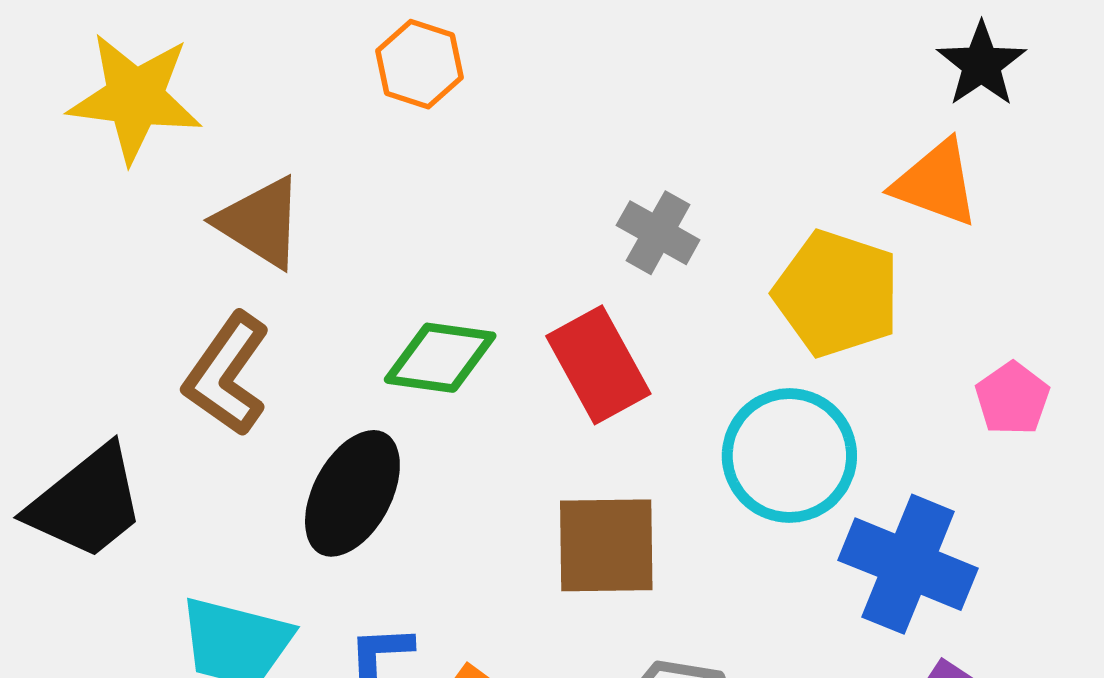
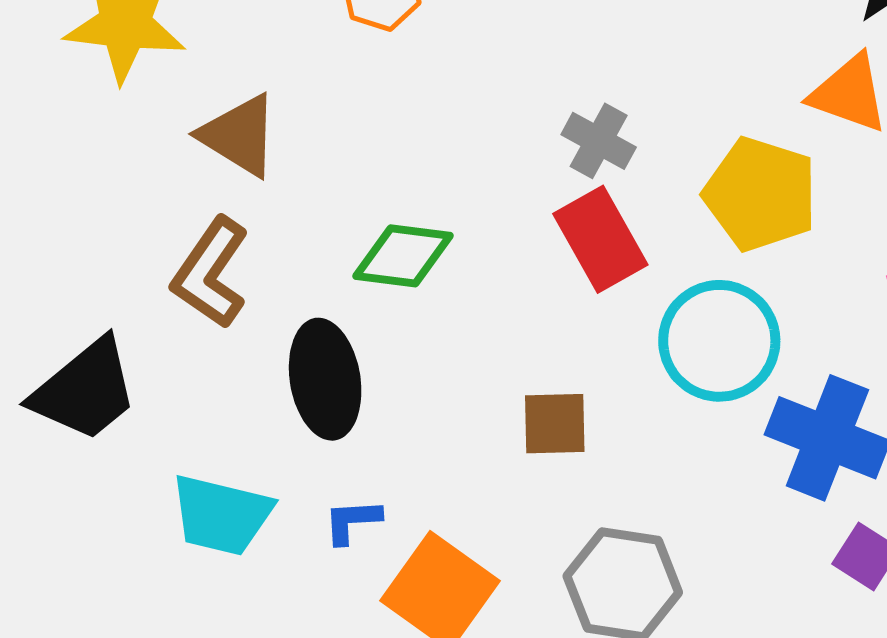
red rectangle: (598, 365) -> (600, 239), moved
black ellipse: (352, 493) -> (325, 379), turned -37
brown square: (606, 545) -> (555, 424), size x0.7

